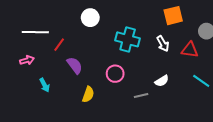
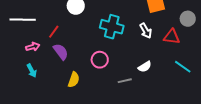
red line: (59, 45) -> (54, 32), moved
pink arrow: (27, 60) -> (33, 47), moved

